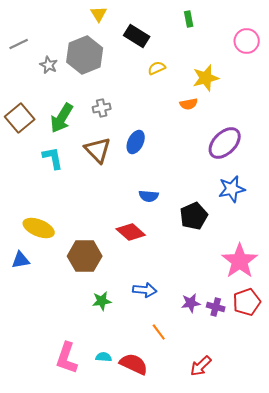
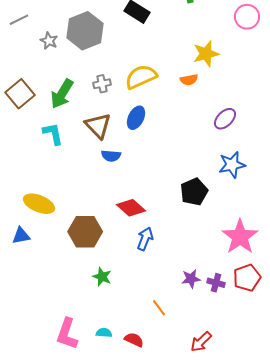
yellow semicircle: (157, 68) -> (141, 77), moved, size x1.8
purple ellipse: (225, 143) -> (225, 119), size x0.7
blue semicircle: (149, 196) -> (111, 156), moved
blue arrow: (145, 290) -> (145, 239), moved, turned -75
green star: (102, 301) -> (102, 277), turned 30
red semicircle: (134, 364) -> (134, 340), size x0.7

